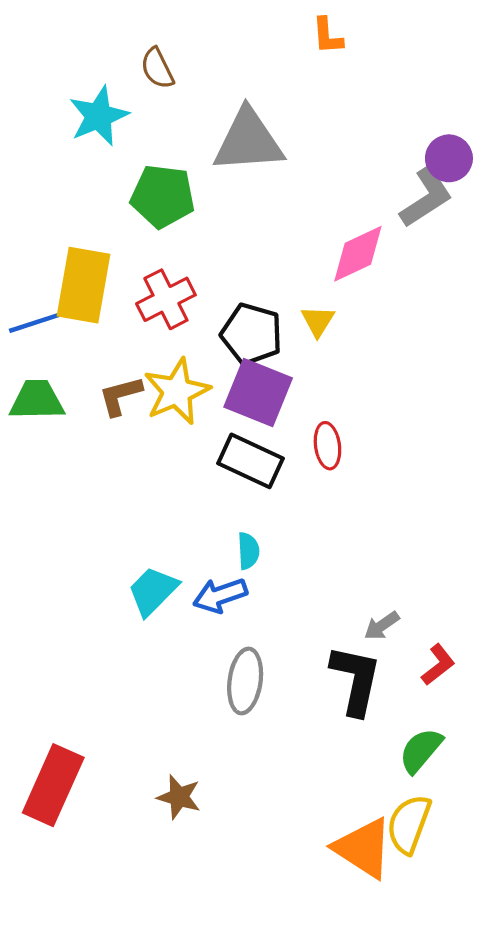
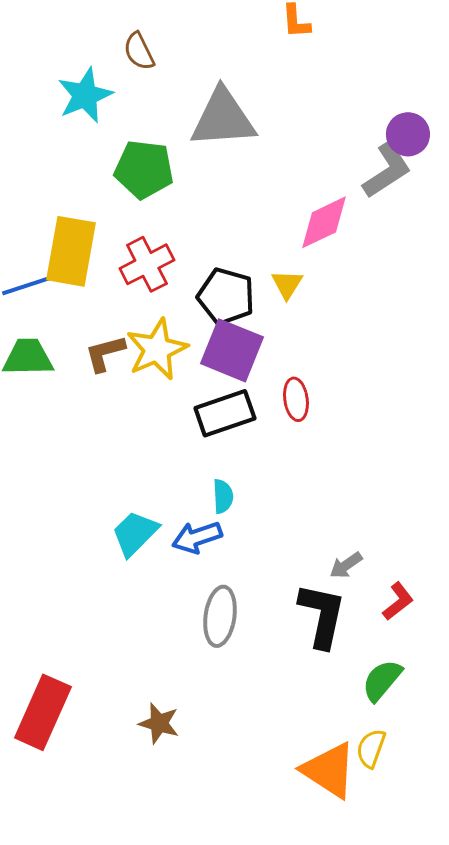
black rectangle: (250, 461) -> (225, 413), turned -44
yellow semicircle: (409, 824) -> (371, 748), size x0.7

